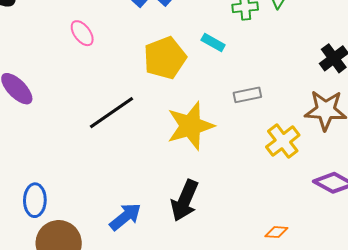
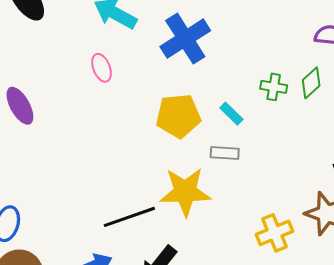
gray rectangle: (247, 95) -> (225, 153), moved
black line: (111, 113) -> (129, 217), moved

